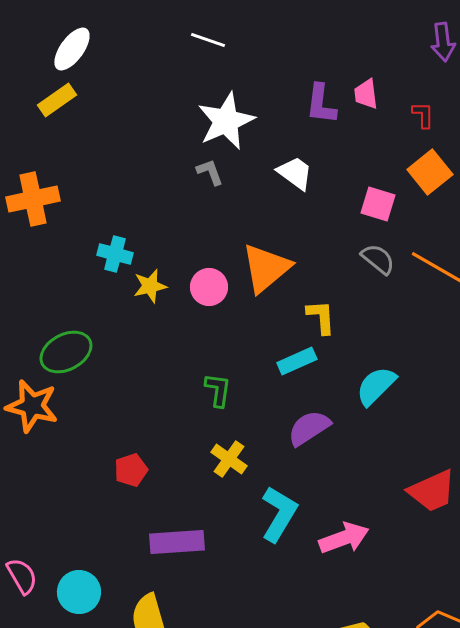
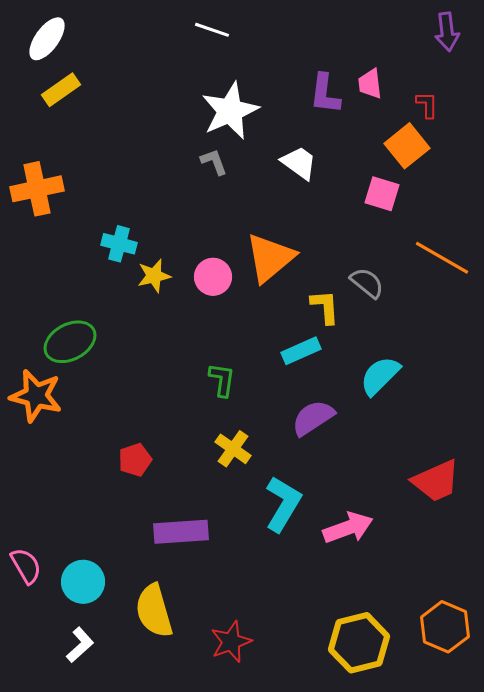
white ellipse: (72, 49) -> (47, 39), moved
orange square: (430, 172) -> (407, 146), moved
gray semicircle: (378, 259) -> (367, 283), moved

